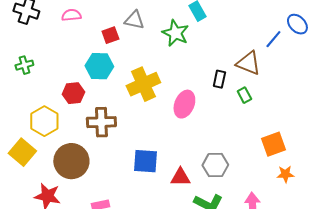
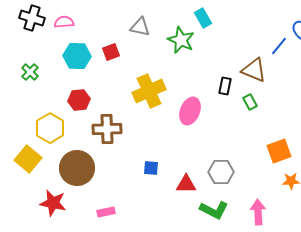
pink semicircle: (71, 15) -> (64, 22), moved
red square: (110, 35) -> (111, 52), moved
green cross: (24, 65) -> (30, 72), turned -30
cyan hexagon: (99, 66) -> (77, 56), moved
blue square: (145, 161) -> (151, 168), size x0.6

